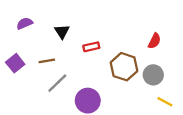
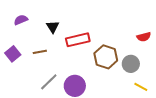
red semicircle: (154, 41) -> (144, 37), moved, turned 48
red rectangle: (91, 47) -> (78, 40), size x1.6
gray line: (57, 83) -> (49, 82), moved

